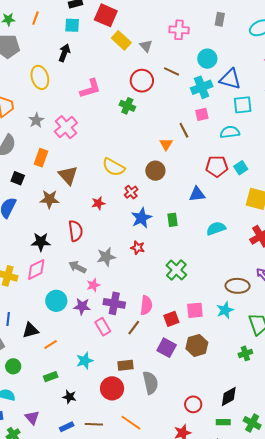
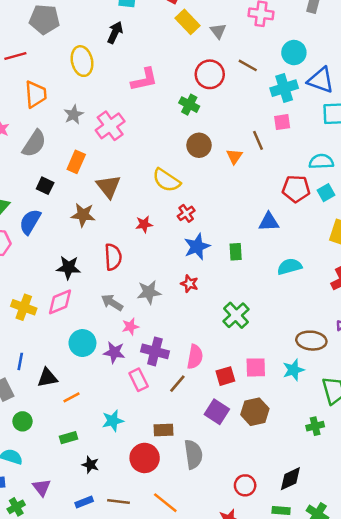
cyan semicircle: (230, 132) -> (321, 162), moved
brown circle: (155, 171) -> (199, 145), moved

